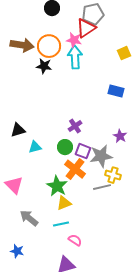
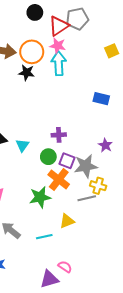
red triangle: (86, 28) -> (59, 26), moved
yellow square: (124, 53) -> (112, 51), moved
purple cross: (75, 126) -> (59, 135), turned 32
cyan triangle: (35, 147) -> (22, 145), moved, turned -40
green star: (57, 186) -> (40, 197), turned 30
yellow triangle: (64, 203) -> (67, 221), moved
pink semicircle: (75, 240) -> (65, 267), moved

